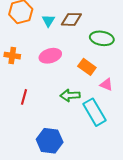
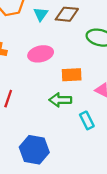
orange rectangle: (87, 67) -> (72, 75), moved, turned -42
cyan rectangle: (95, 112) -> (87, 120), size x0.6

